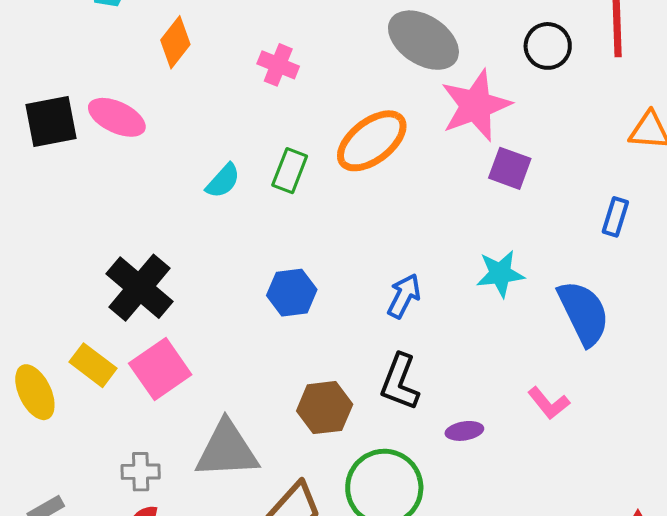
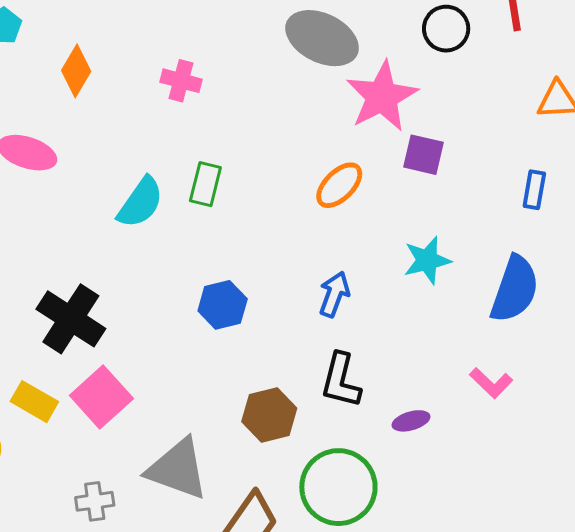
orange ellipse: (372, 141) -> (339, 185), moved, size x0.7
cyan semicircle: (223, 181) -> (141, 203), size x1.4
blue semicircle: (584, 313) -> (515, 289), turned 52
gray triangle: (227, 450) -> (178, 469), turned 30

